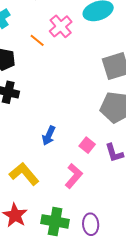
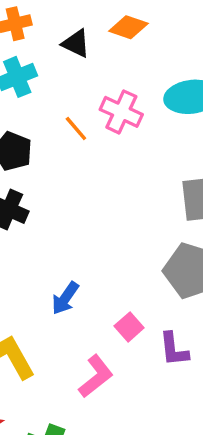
pink cross: (61, 26) -> (121, 112), turned -35

